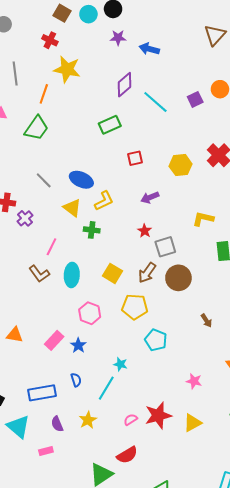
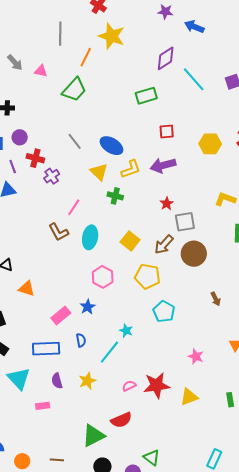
purple arrow: (150, 197) -> (163, 165), moved, size x1.4
pink rectangle: (54, 340) -> (61, 316), moved

